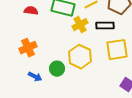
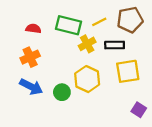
orange cross: (28, 48) -> (30, 57), moved
blue arrow: (35, 77) -> (31, 87), moved, size x1.5

